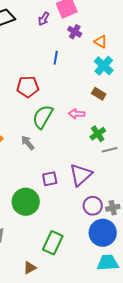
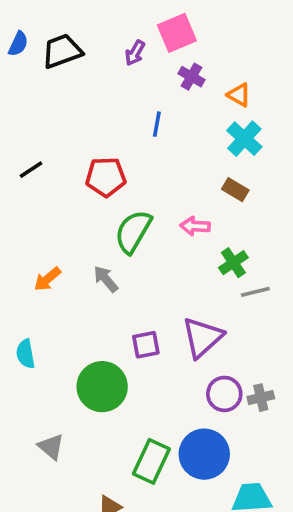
blue circle: (103, 233) -> (204, 454), moved

